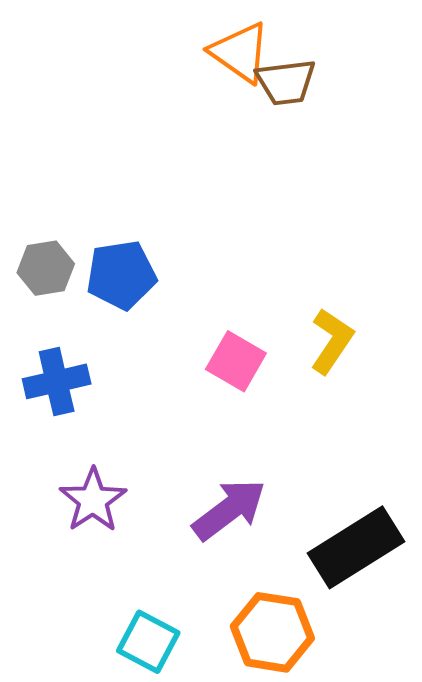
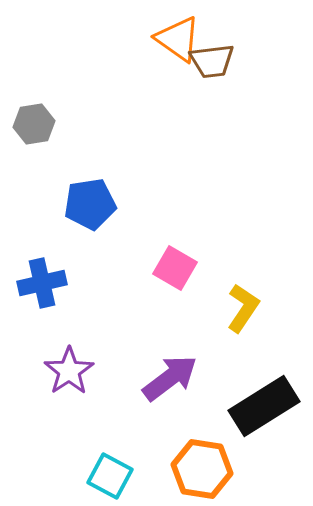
gray hexagon: (46, 268) -> (34, 124), moved
yellow L-shape: (332, 341) -> (243, 308), moved

